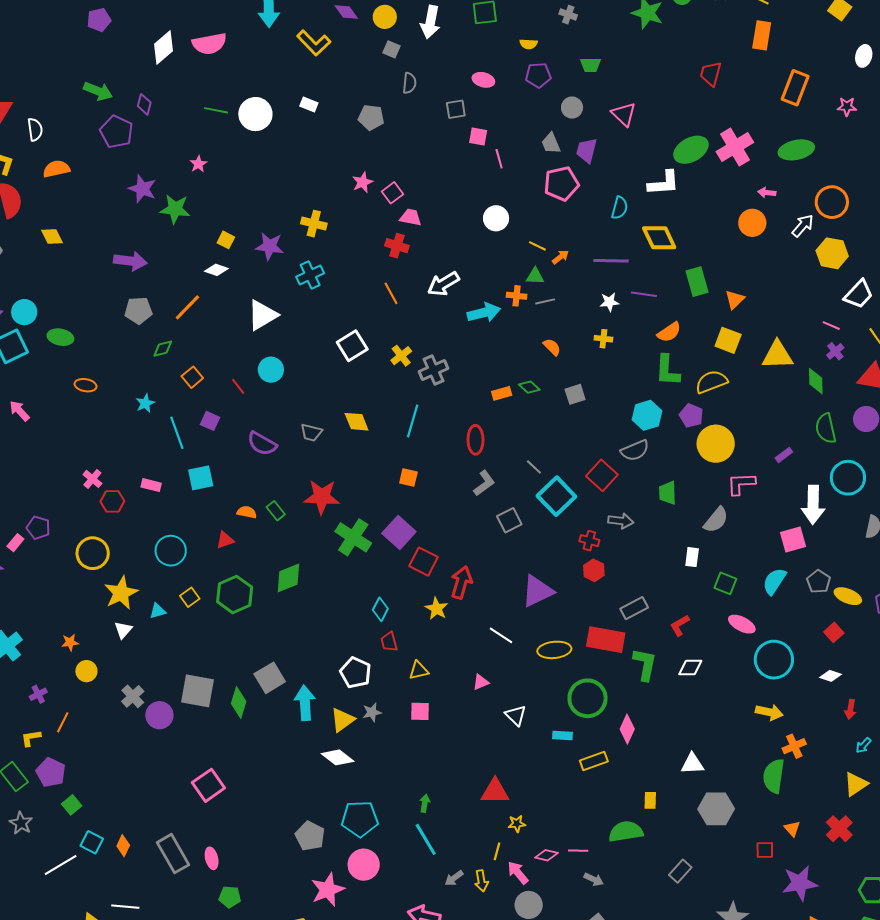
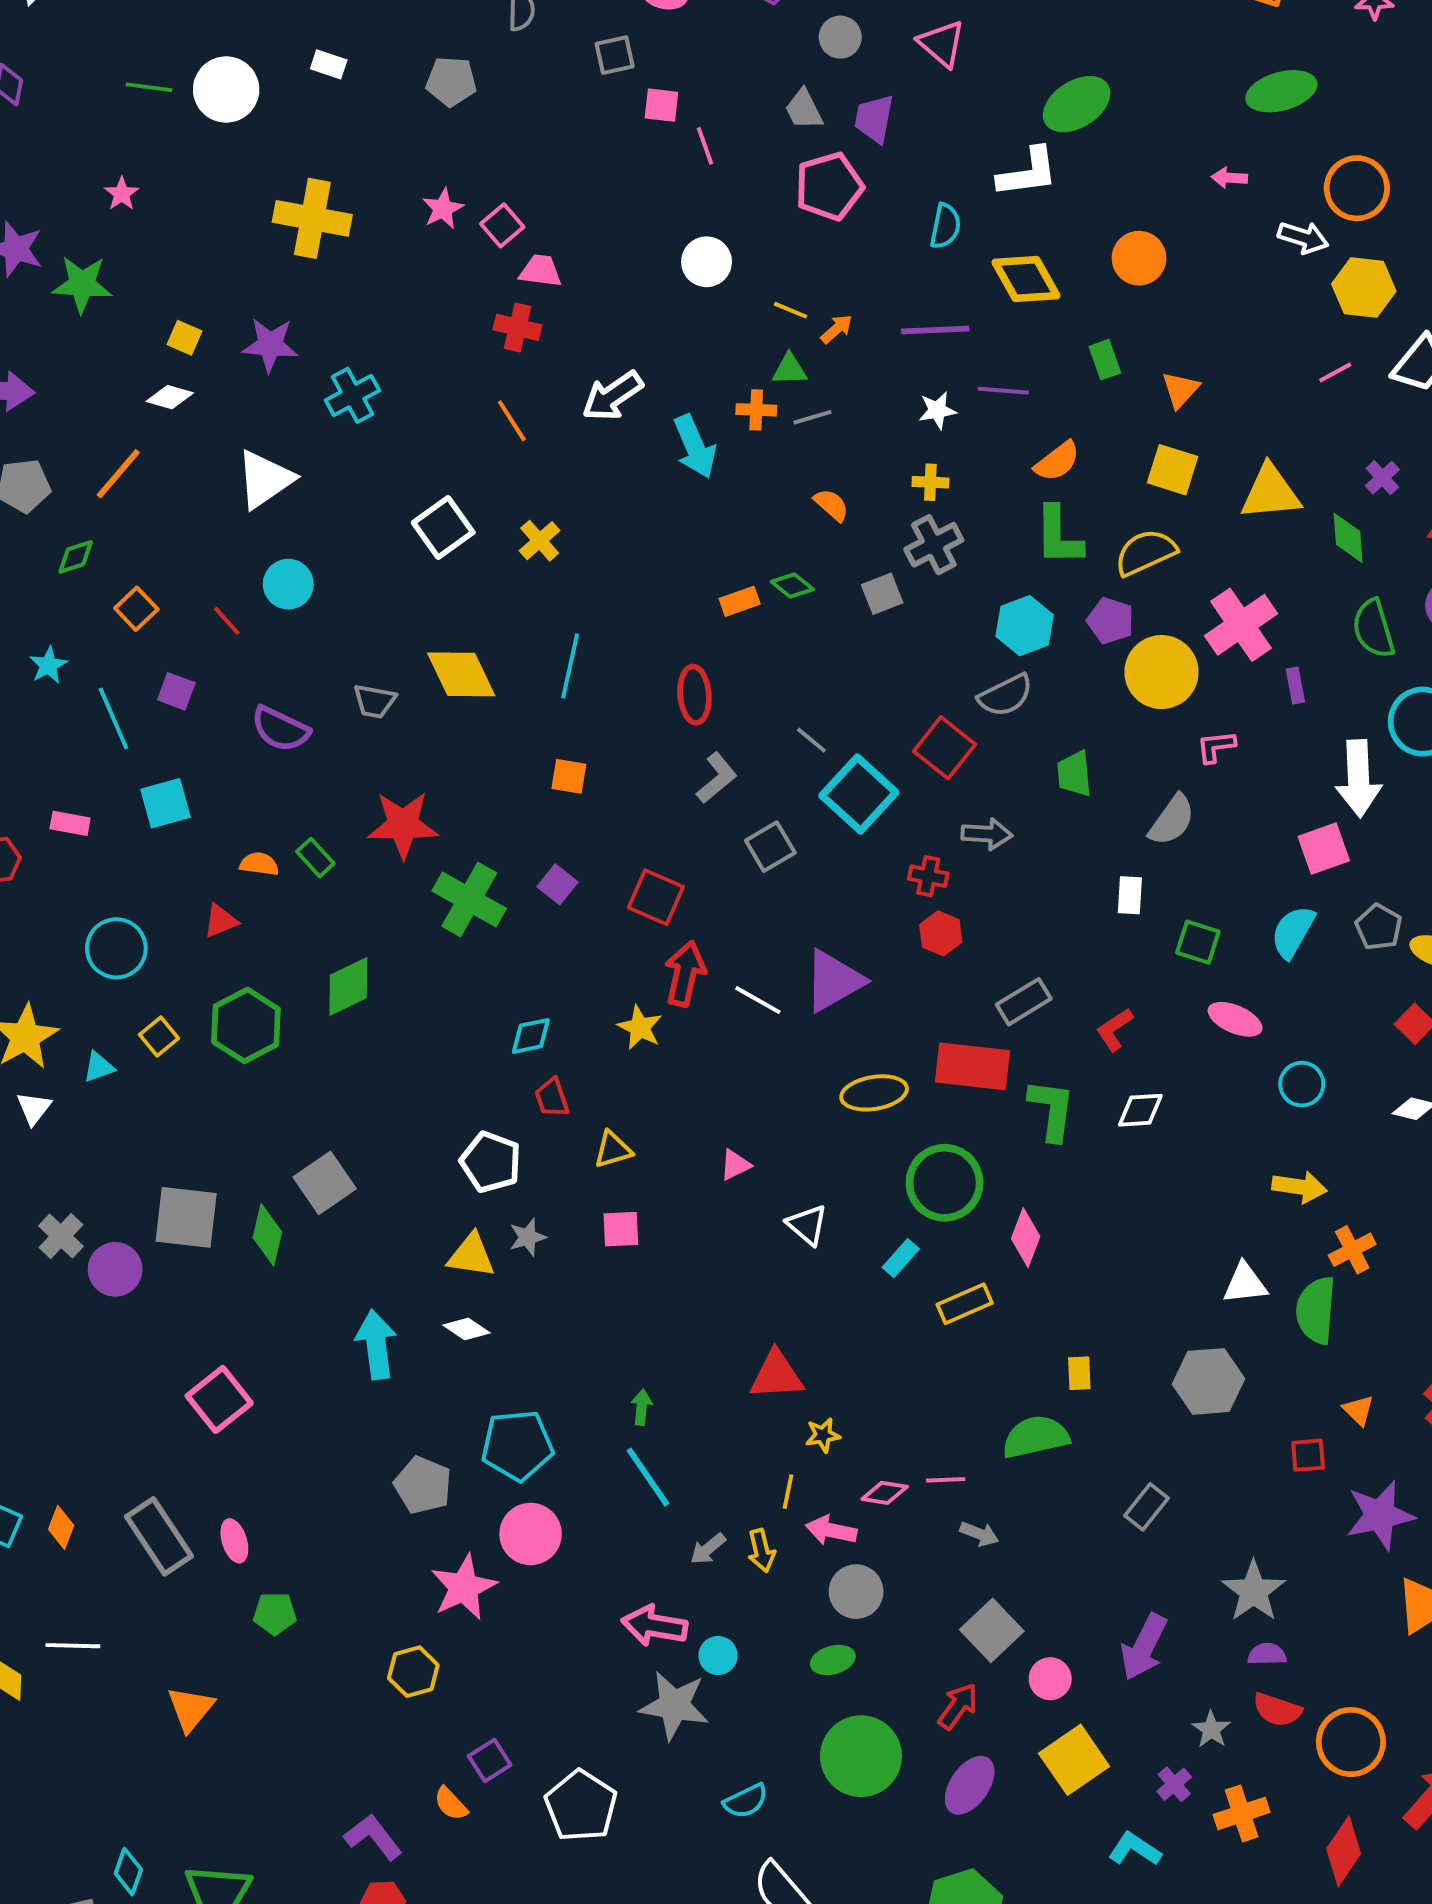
pink cross: (735, 147) -> (1241, 625), moved
orange circle: (752, 223) -> (1139, 258), moved
yellow cross: (314, 224) -> (312, 218), moved, size x1.5
white arrow: (803, 226) -> (1303, 238), turned 70
green rectangle: (697, 282) -> (1105, 360), size x0.7
cyan arrow: (484, 313) -> (695, 447), turned 84
pink line: (831, 326) -> (1335, 373), moved, turned -48
gray cross: (433, 370) -> (934, 545), moved
yellow diamond: (357, 422) -> (461, 674), size x1.4
purple rectangle: (784, 455) -> (1295, 686), turned -60
pink L-shape: (741, 484) -> (1216, 747), size x0.7
purple square: (399, 532) -> (557, 884), size x0.6
red square: (423, 562) -> (656, 897), moved
cyan diamond: (380, 609) -> (531, 1036), turned 55
white line: (501, 635) -> (758, 1000), moved
cyan circle: (774, 660) -> (1302, 1084), size x0.6
cyan arrow: (305, 703) -> (376, 1344), moved
yellow triangle: (342, 720) -> (471, 1255), turned 48
cyan rectangle: (563, 736) -> (901, 1258), turned -48
white diamond: (338, 757) -> (466, 1329), size x0.7
white triangle: (692, 764) -> (1245, 1284), moved
pink arrow: (518, 873) -> (831, 1530), turned -35

